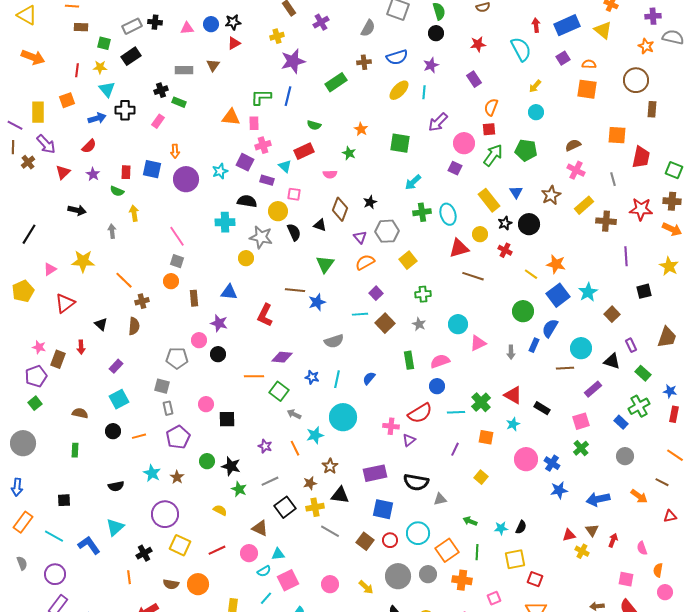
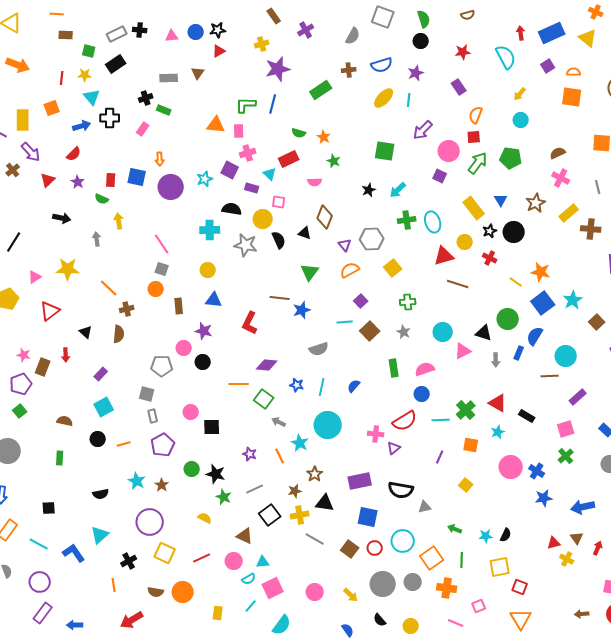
orange star: (361, 129) -> (324, 137), moved
black star: (370, 202) -> (369, 190), moved
yellow circle: (246, 258) -> (208, 270), moved
black triangle: (612, 361) -> (484, 333), moved
cyan star: (315, 435) -> (300, 443), turned -30

